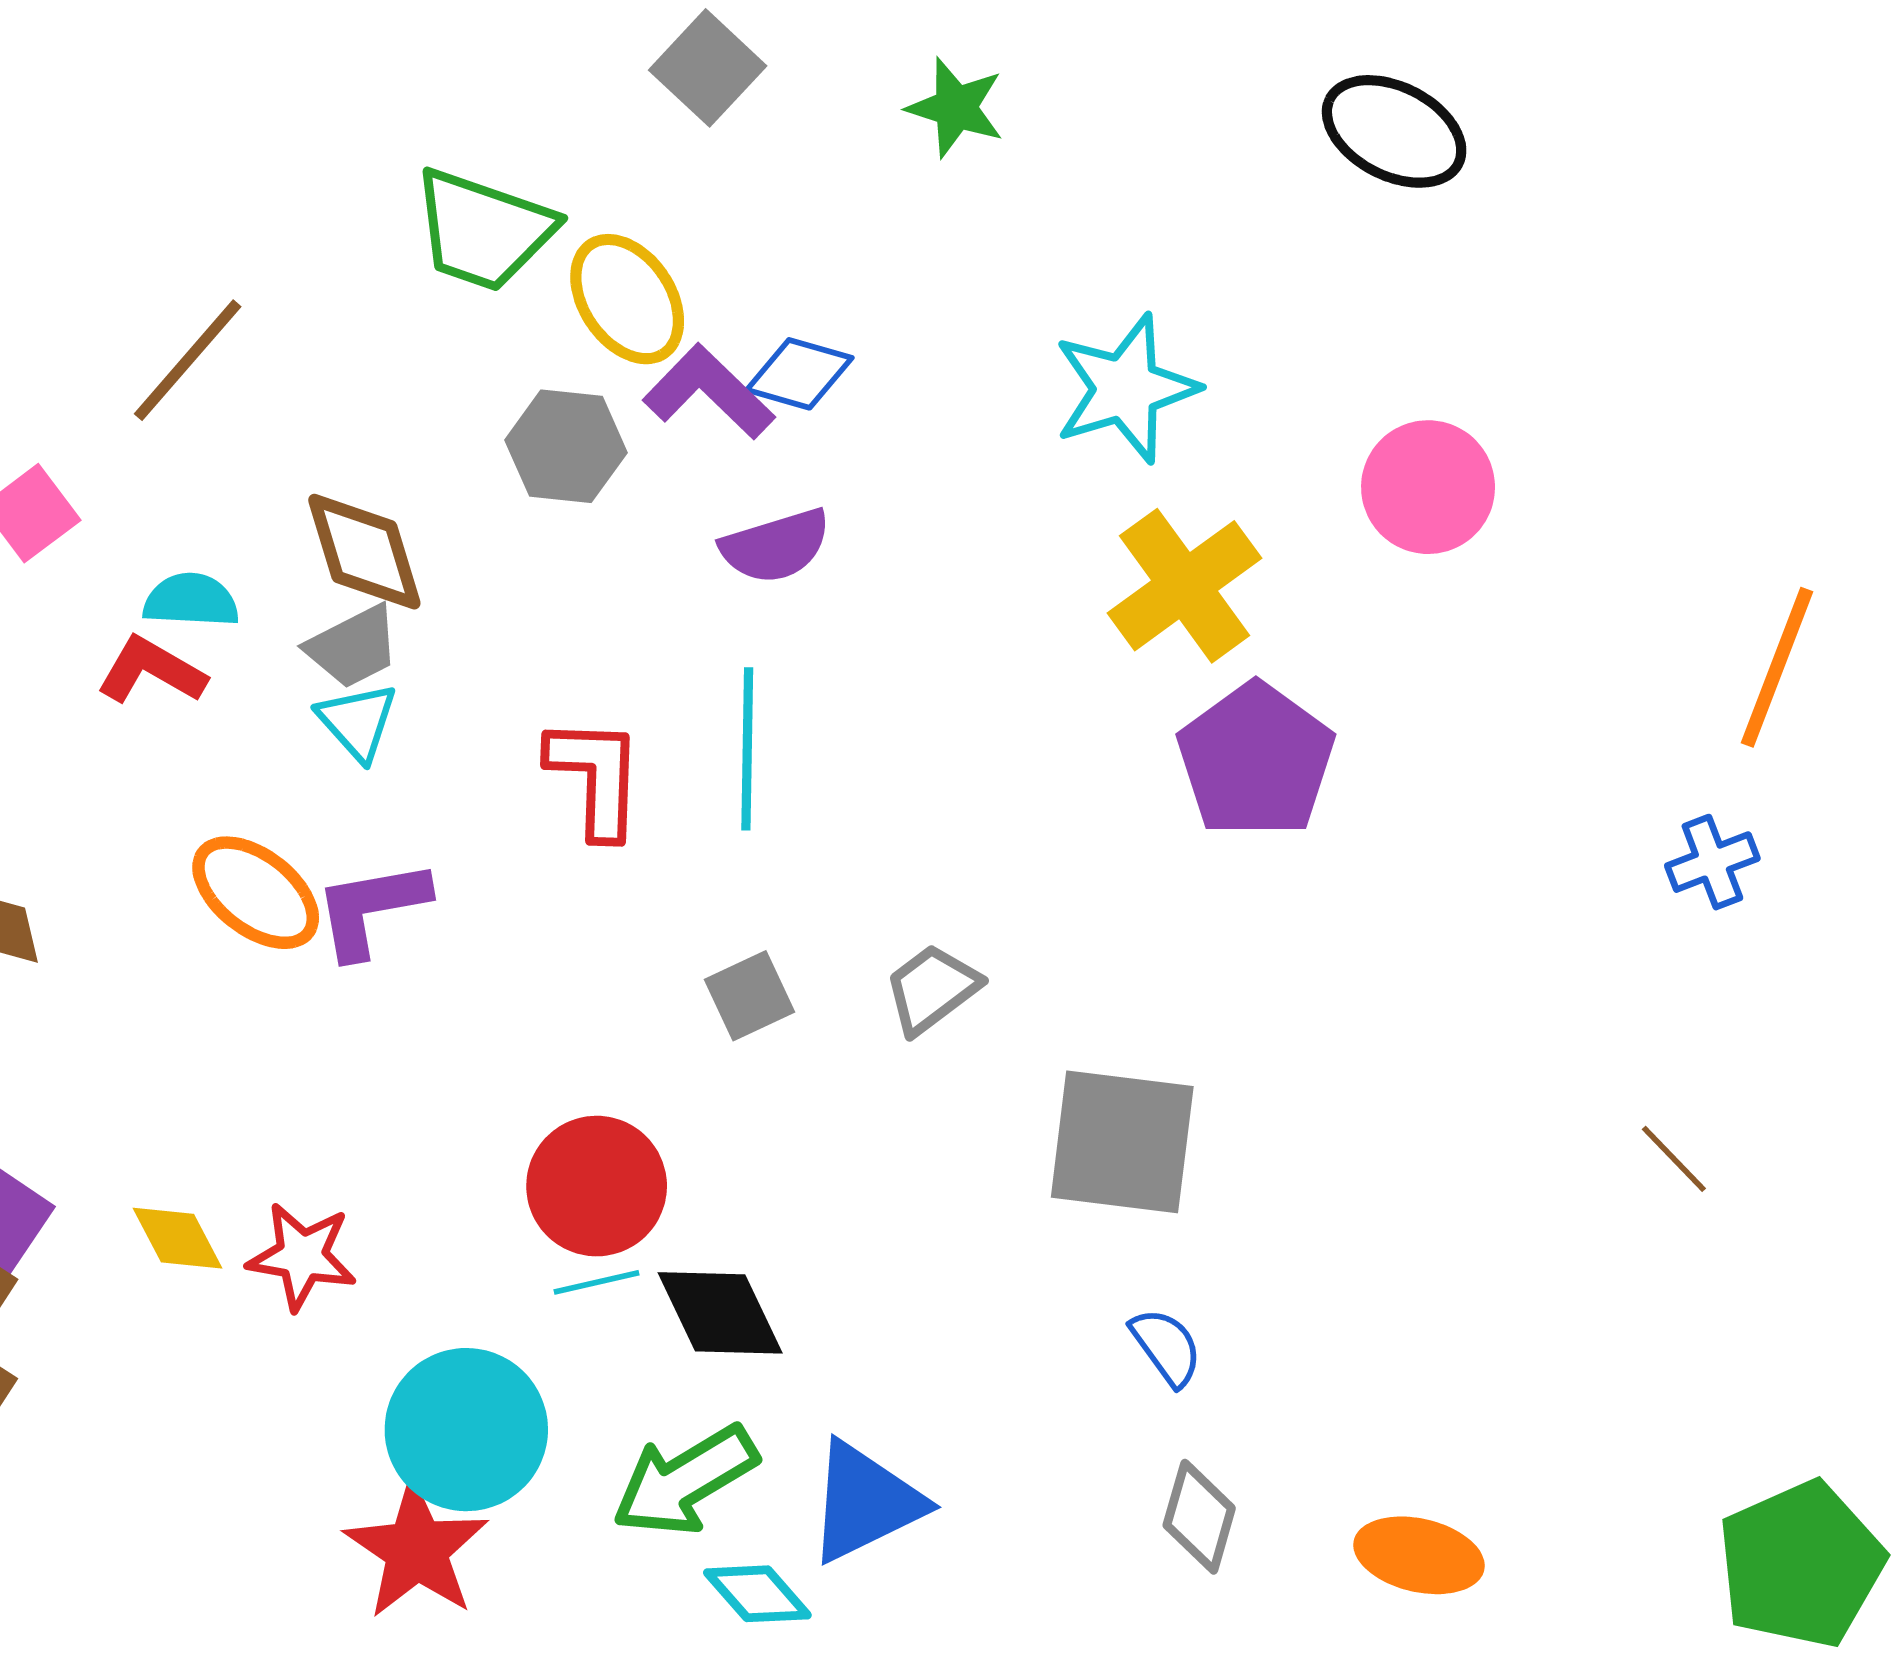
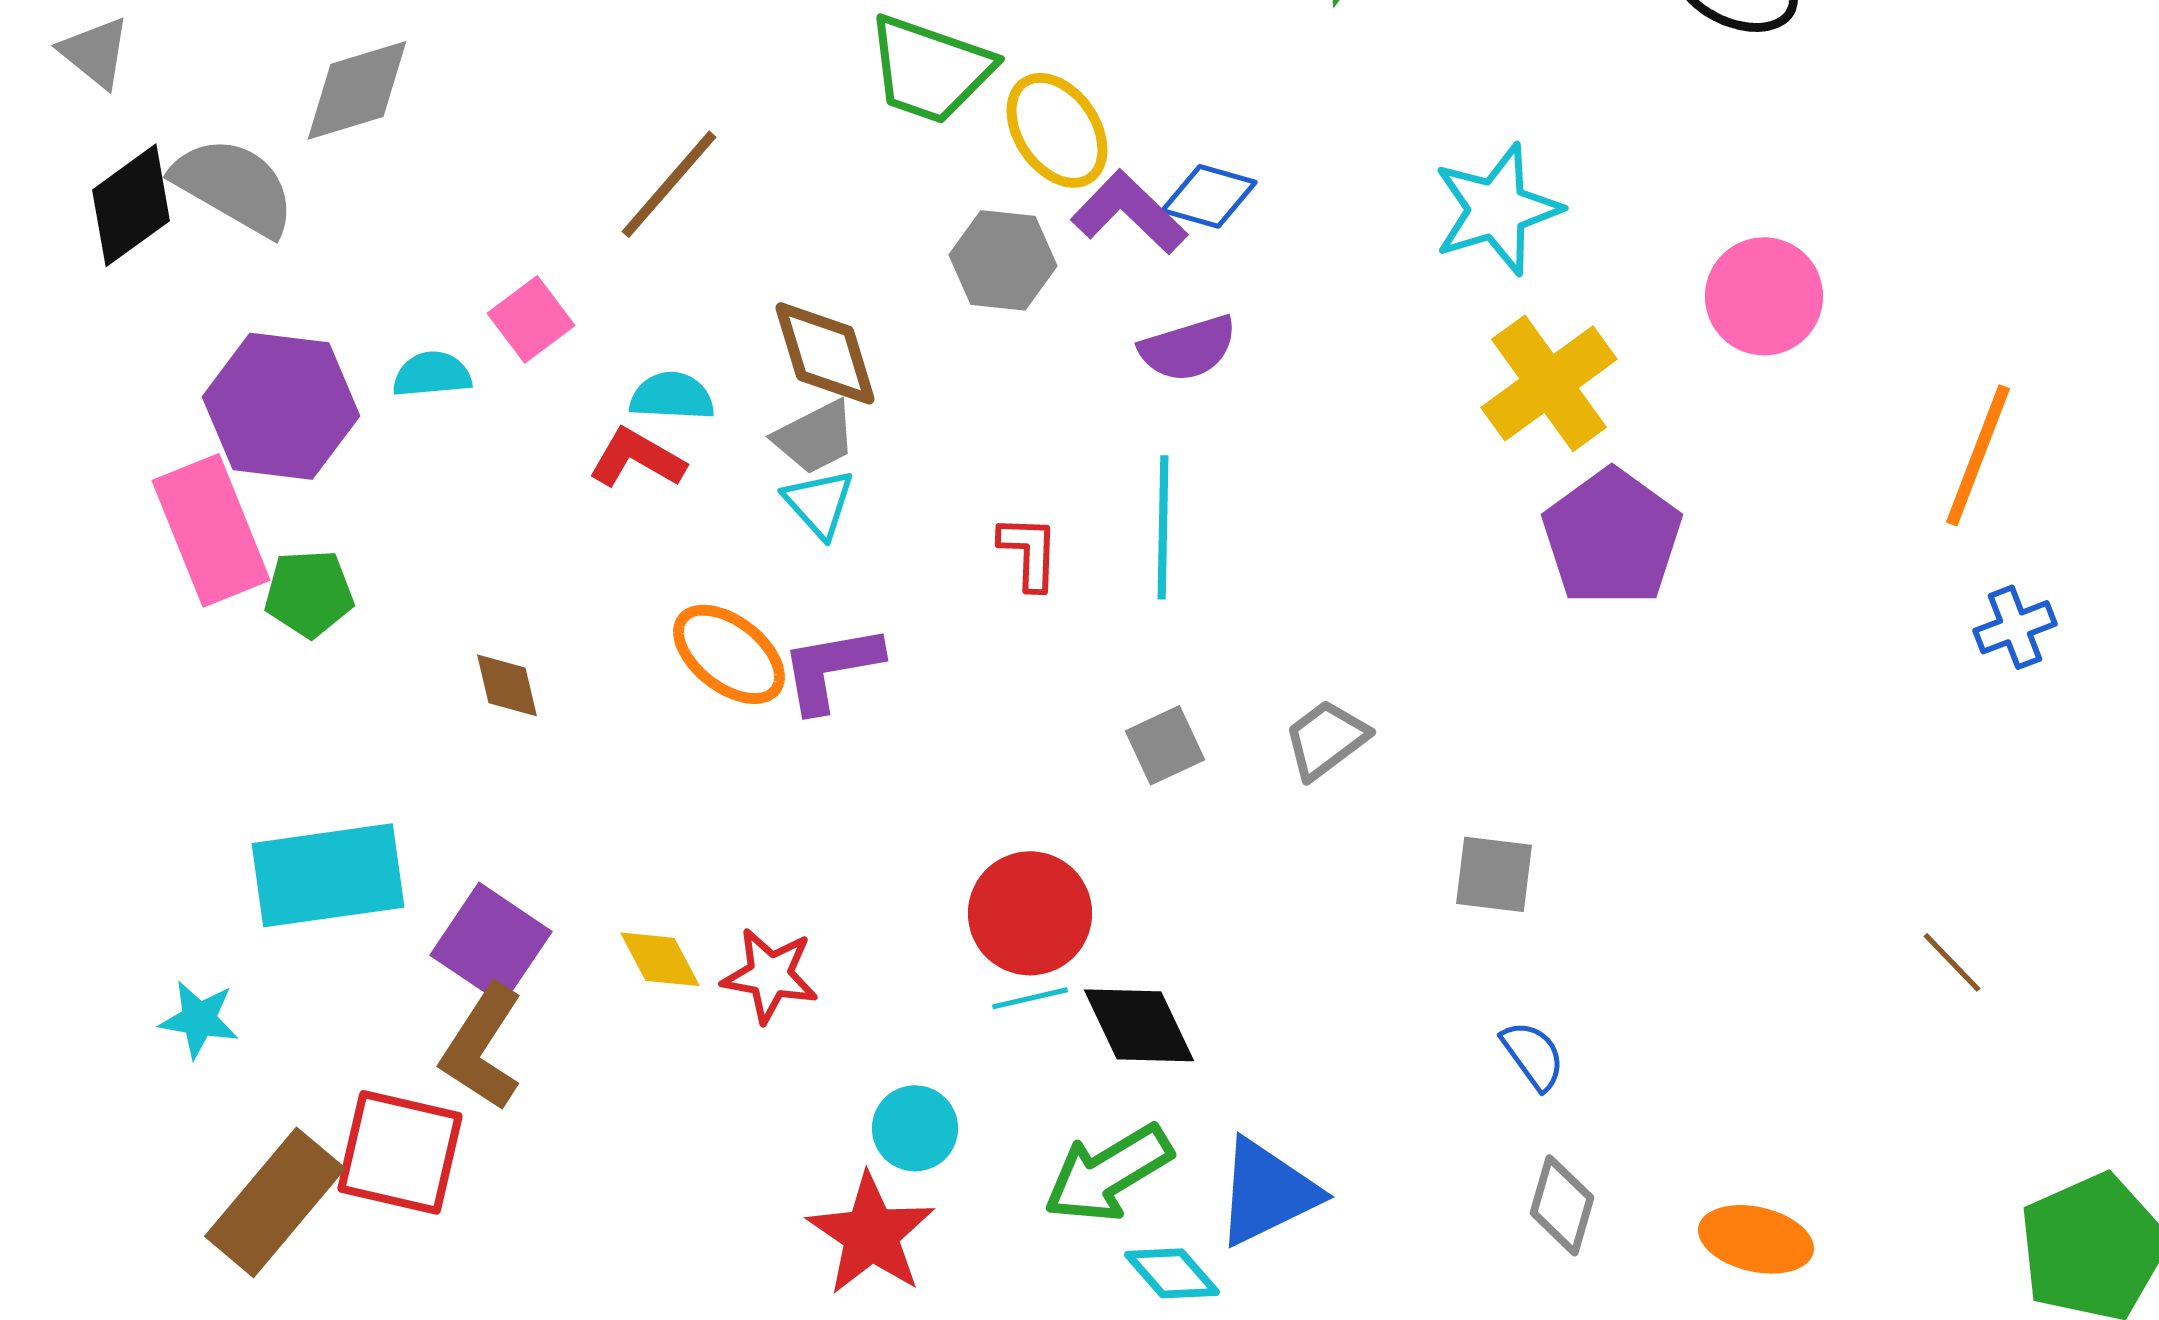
orange line: (1777, 667) -> (1978, 455), moved
red L-shape: (595, 777) -> (1029, 552), size x0.7
gray square: (1122, 1142) -> (1494, 874), size x0.6
brown line: (1674, 1159) -> (1952, 962), moved
cyan circle: (466, 1430) -> (915, 1128), size x0.6

